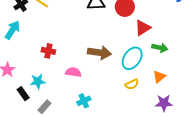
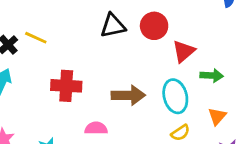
red cross: (48, 51) -> (66, 86), moved, size x1.5
cyan ellipse: (132, 58) -> (175, 96), turned -40

